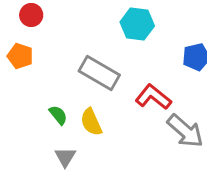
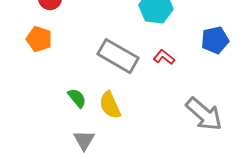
red L-shape: (153, 97) -> (164, 57), moved, size x0.6

